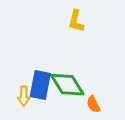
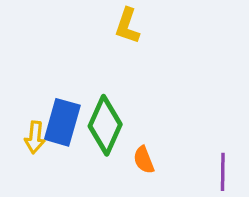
green diamond: (67, 85) -> (105, 125), turned 51

